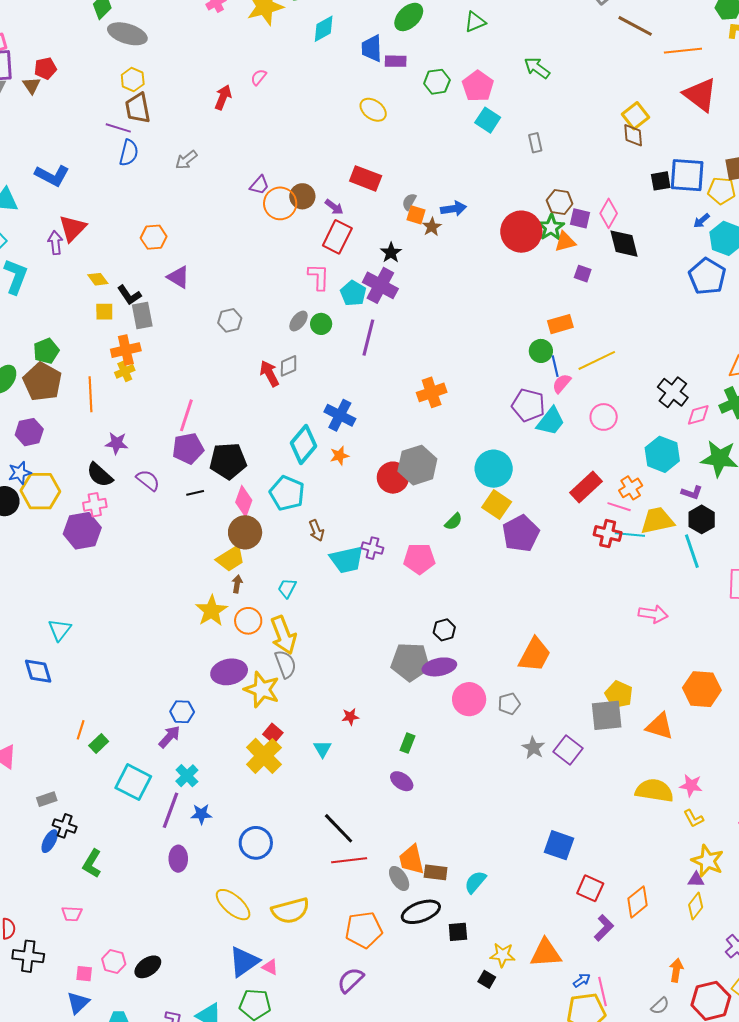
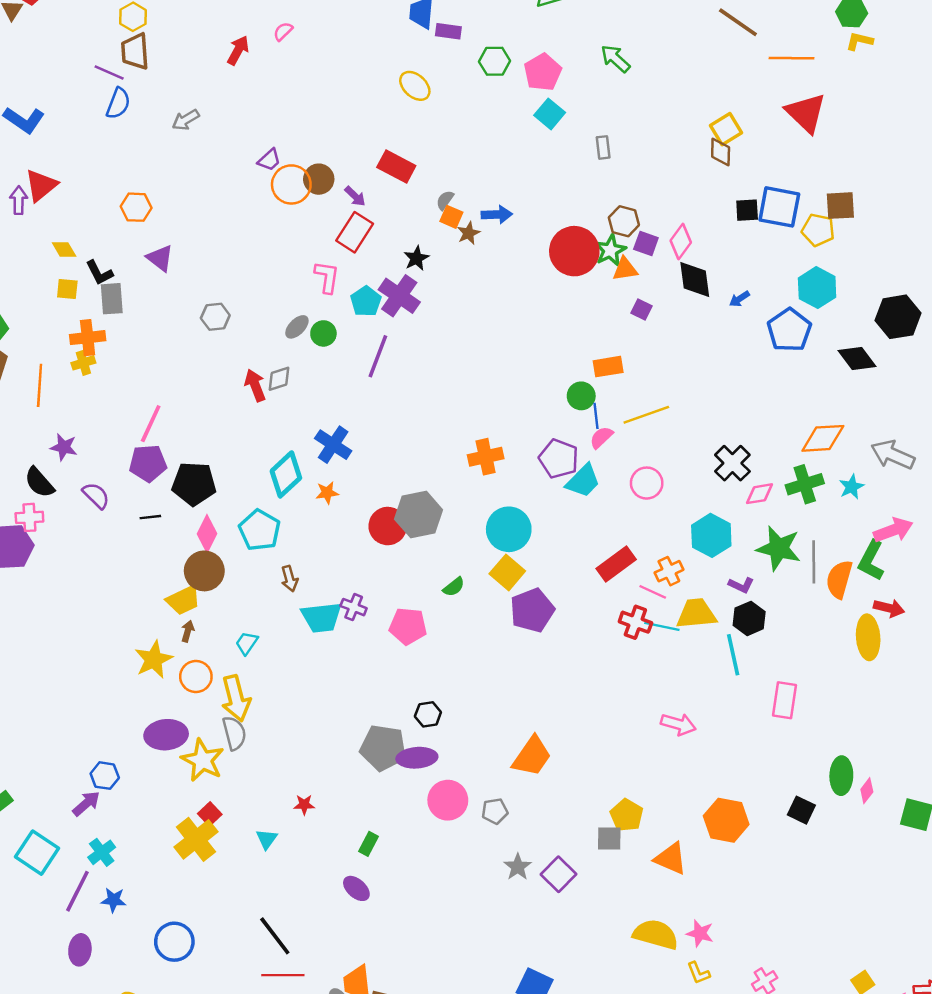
blue arrow: (702, 221) -> (739, 299), moved
orange cross: (432, 392) -> (486, 457), moved
gray square: (607, 715) -> (609, 838), size x0.7

